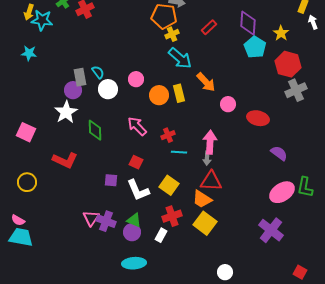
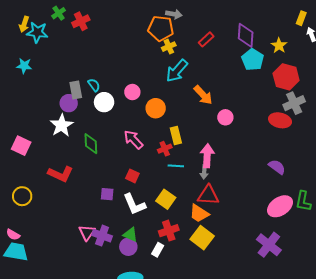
cyan arrow: (180, 58) -> (177, 71), turned 90
yellow rectangle: (179, 93) -> (176, 136), moved
red ellipse: (258, 118) -> (280, 120), moved

